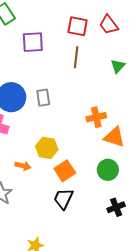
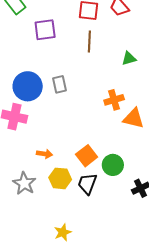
green triangle: (118, 66) -> (129, 58), moved, turned 35
yellow hexagon: (47, 148) -> (60, 178), moved
green circle: (108, 170) -> (113, 165), moved

